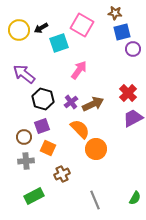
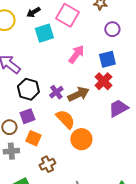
black arrow: (41, 28) -> (33, 12), moved
blue square: (122, 32) -> (107, 59), moved
purple circle: (133, 49) -> (112, 29), moved
pink arrow: (79, 70) -> (76, 54), moved
red cross: (128, 93) -> (103, 81), moved

